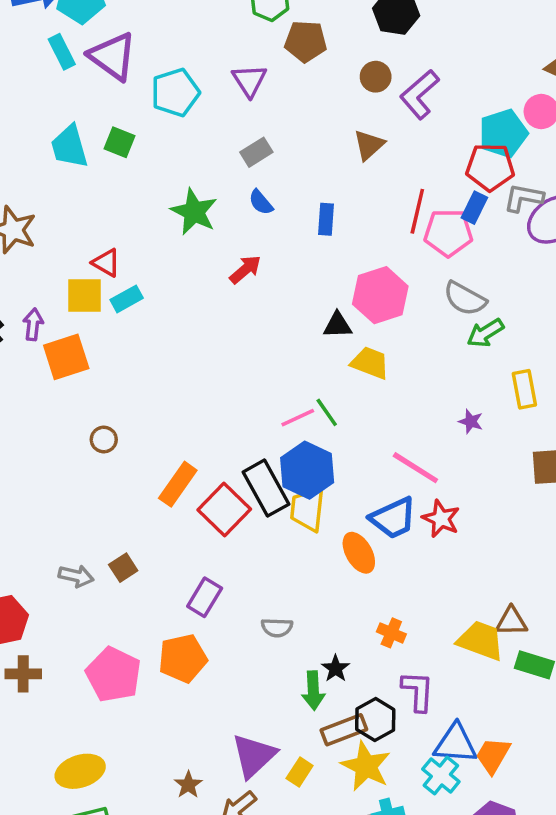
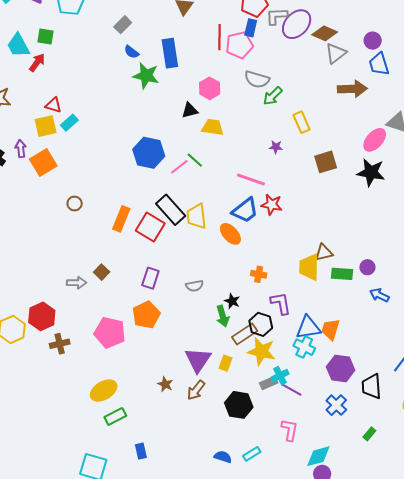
green star: (194, 212) -> (146, 76), moved
blue rectangle: (326, 219) -> (170, 53), size x1.6
red arrow: (245, 269) -> (37, 63), moved
pink hexagon: (380, 295) -> (210, 88), size x0.7
blue hexagon: (307, 470) -> (149, 153), moved
yellow trapezoid: (481, 641) -> (309, 267), turned -96

